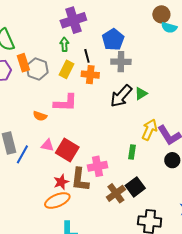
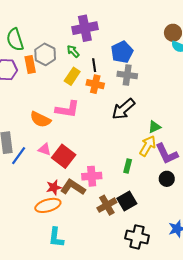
green arrow: (64, 44) -> (73, 51), turned -48
gray hexagon: (37, 69) -> (45, 54), moved
green triangle: (141, 94) -> (154, 127), moved
orange semicircle: (40, 116) -> (40, 119), size x1.5
brown L-shape: (80, 180) -> (73, 187), turned 110

